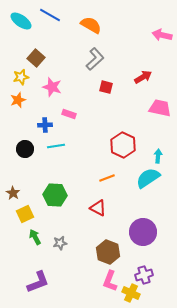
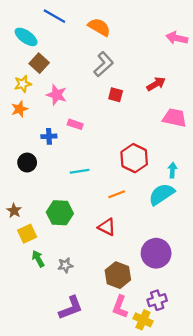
cyan ellipse: (21, 21) -> (26, 37), moved
cyan line: (56, 146) -> (80, 171), moved
purple L-shape: (38, 282) -> (71, 308), moved

